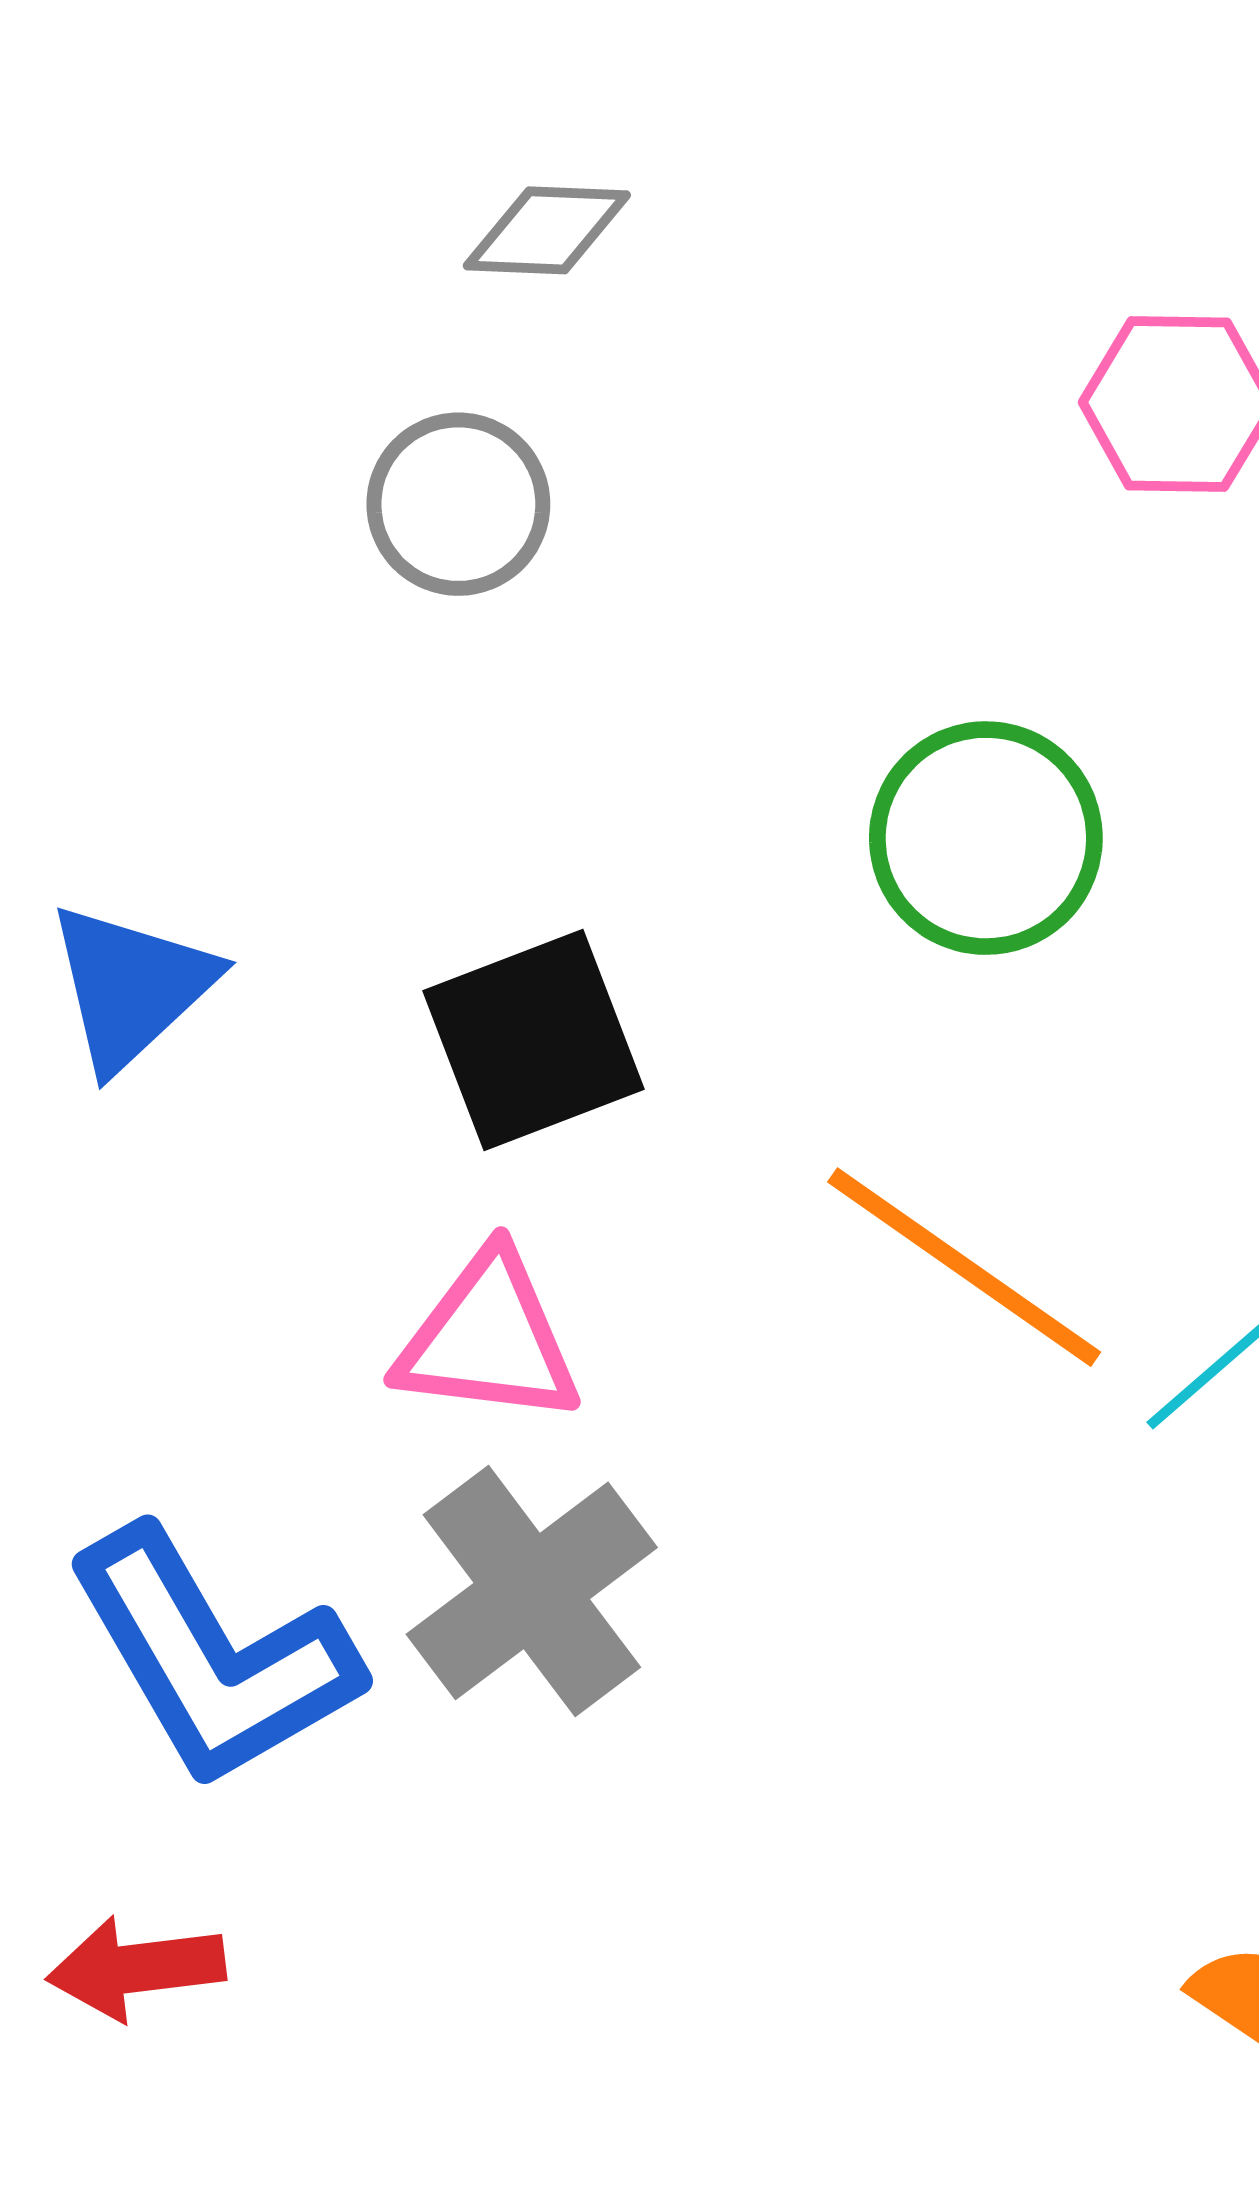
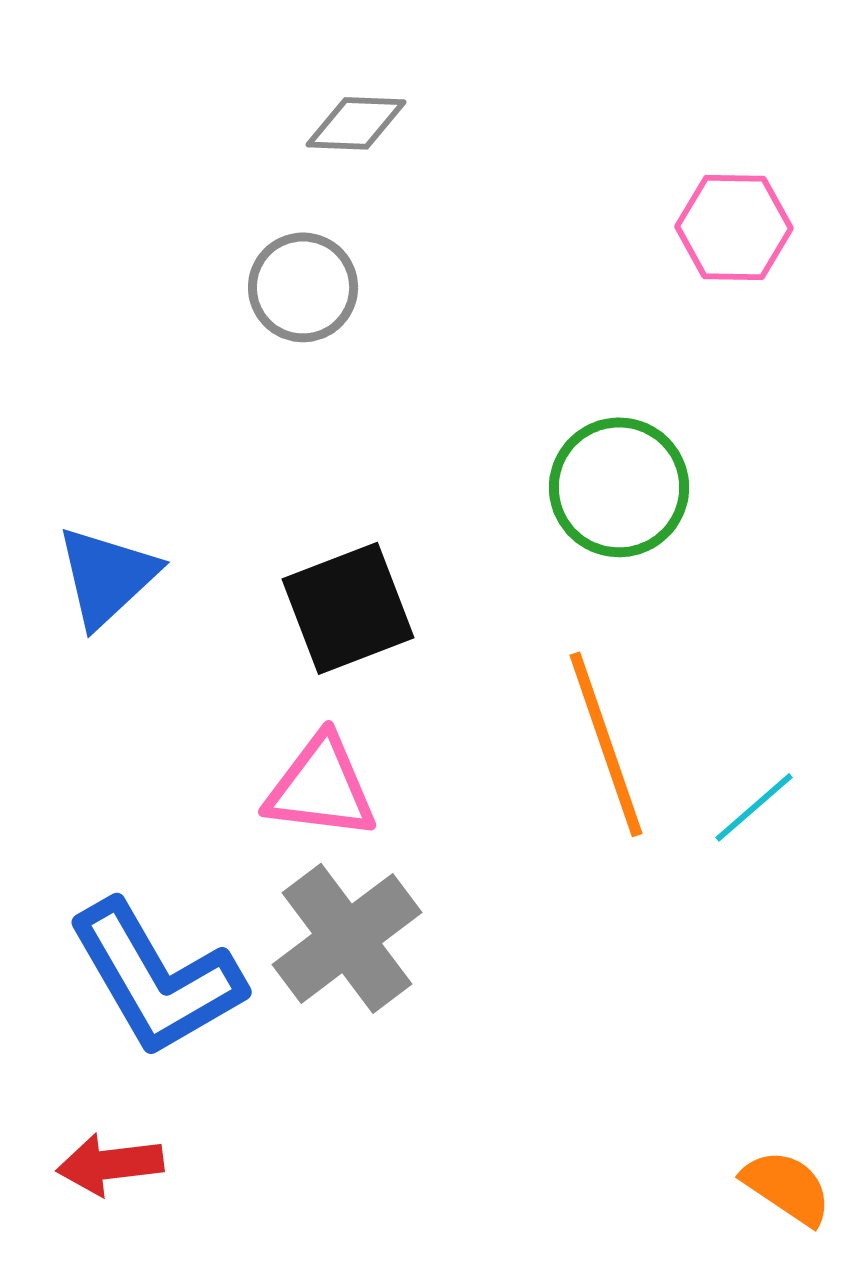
orange line: (964, 1267) -> (606, 744), turned 36

